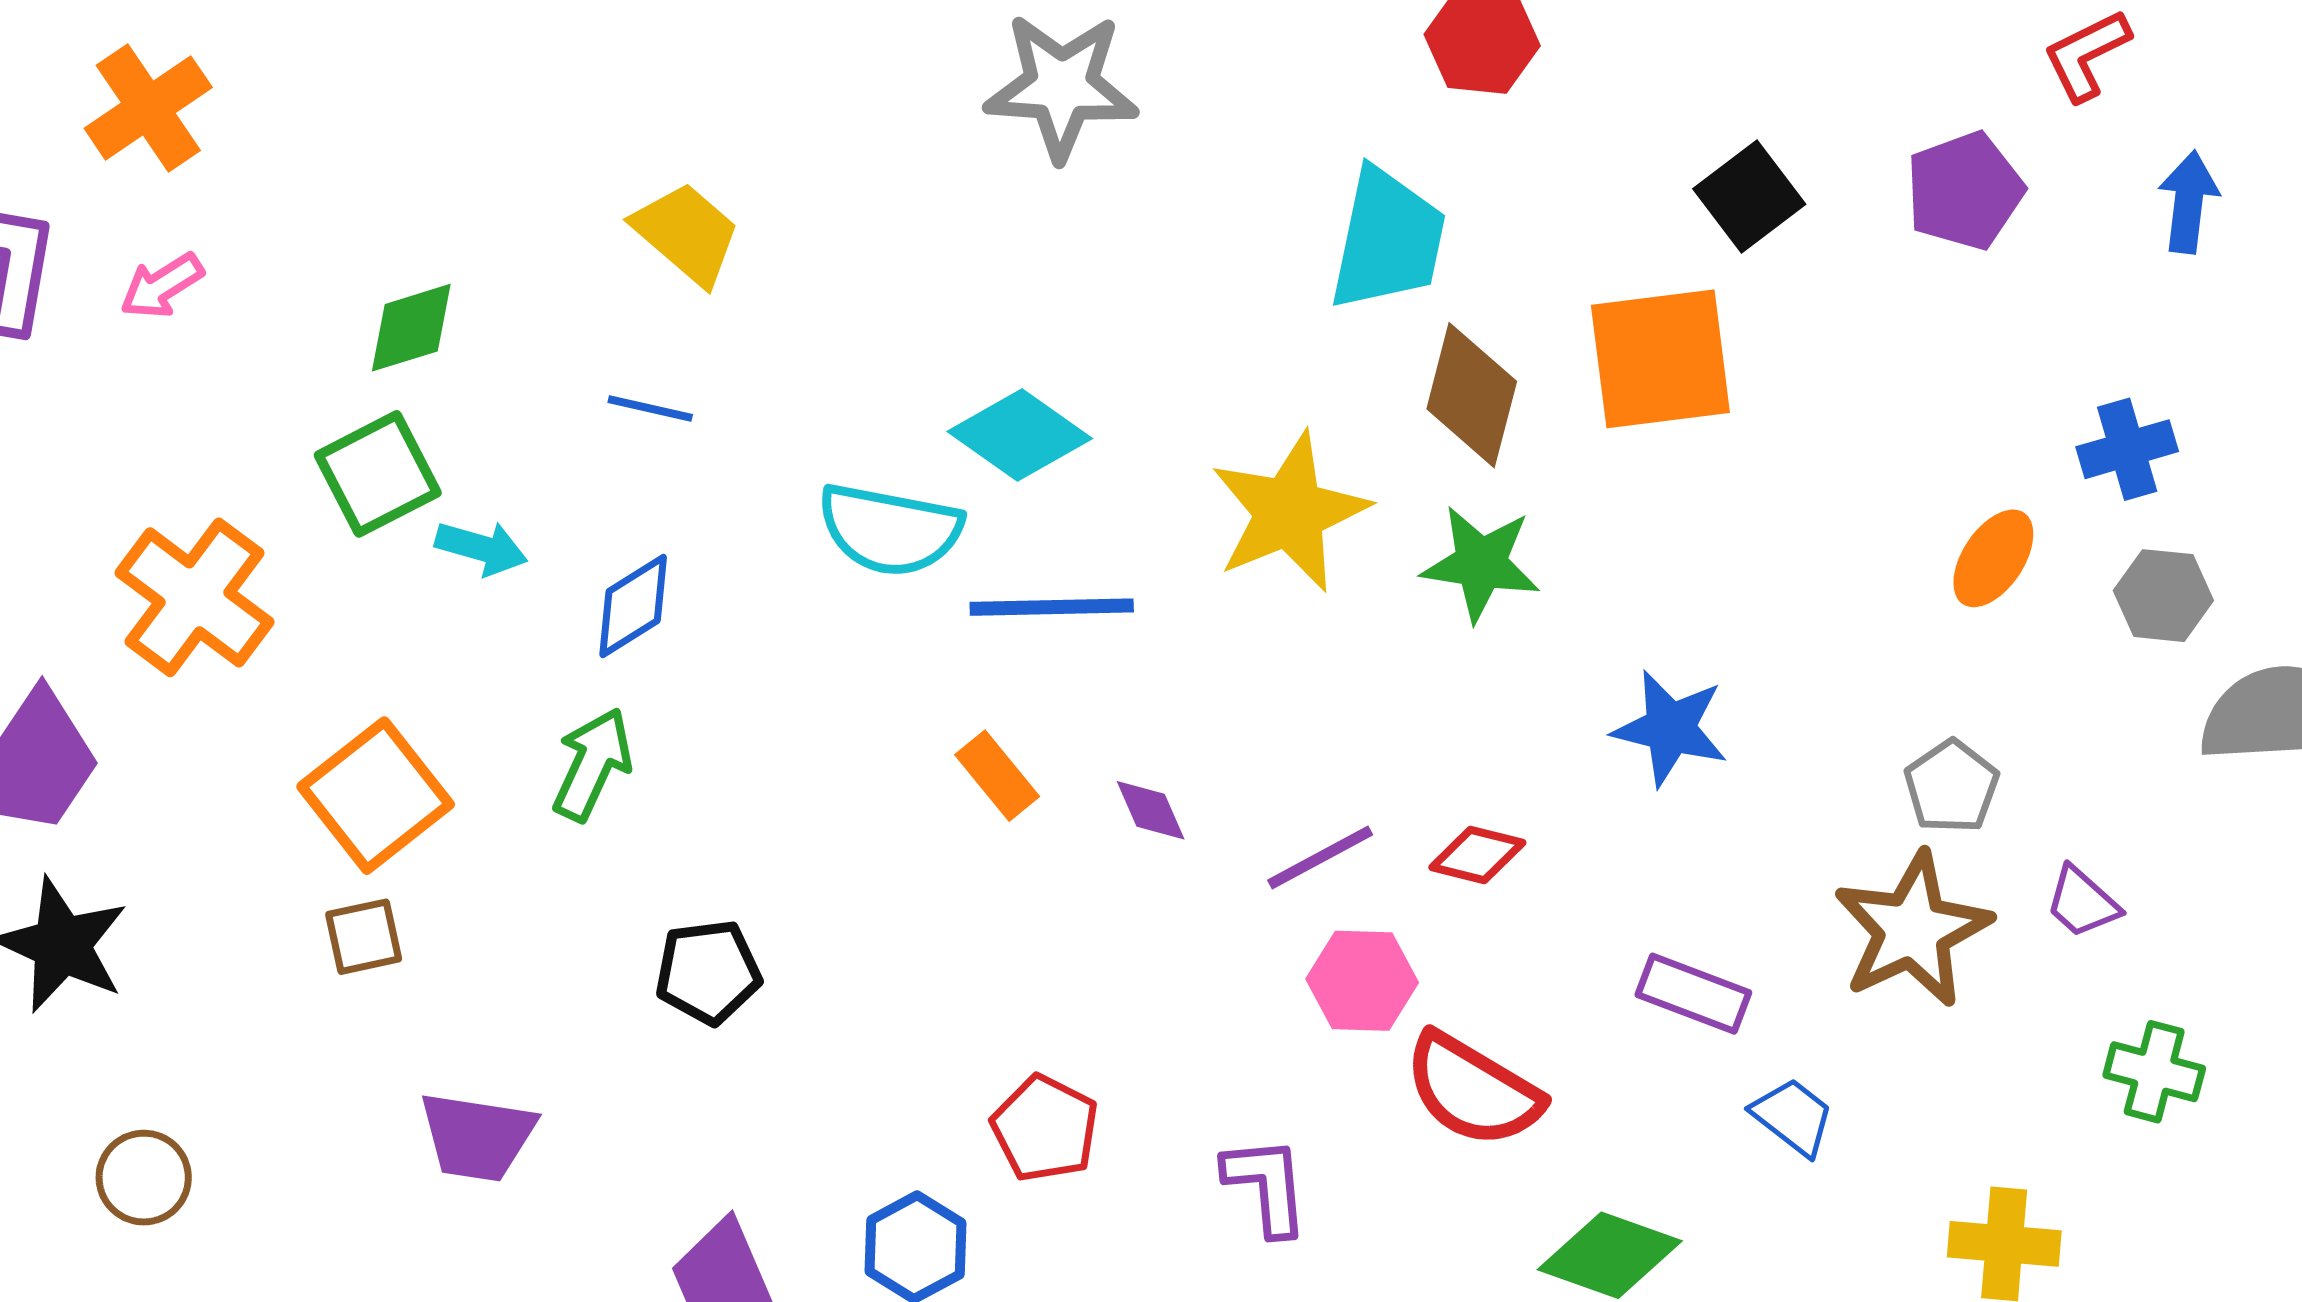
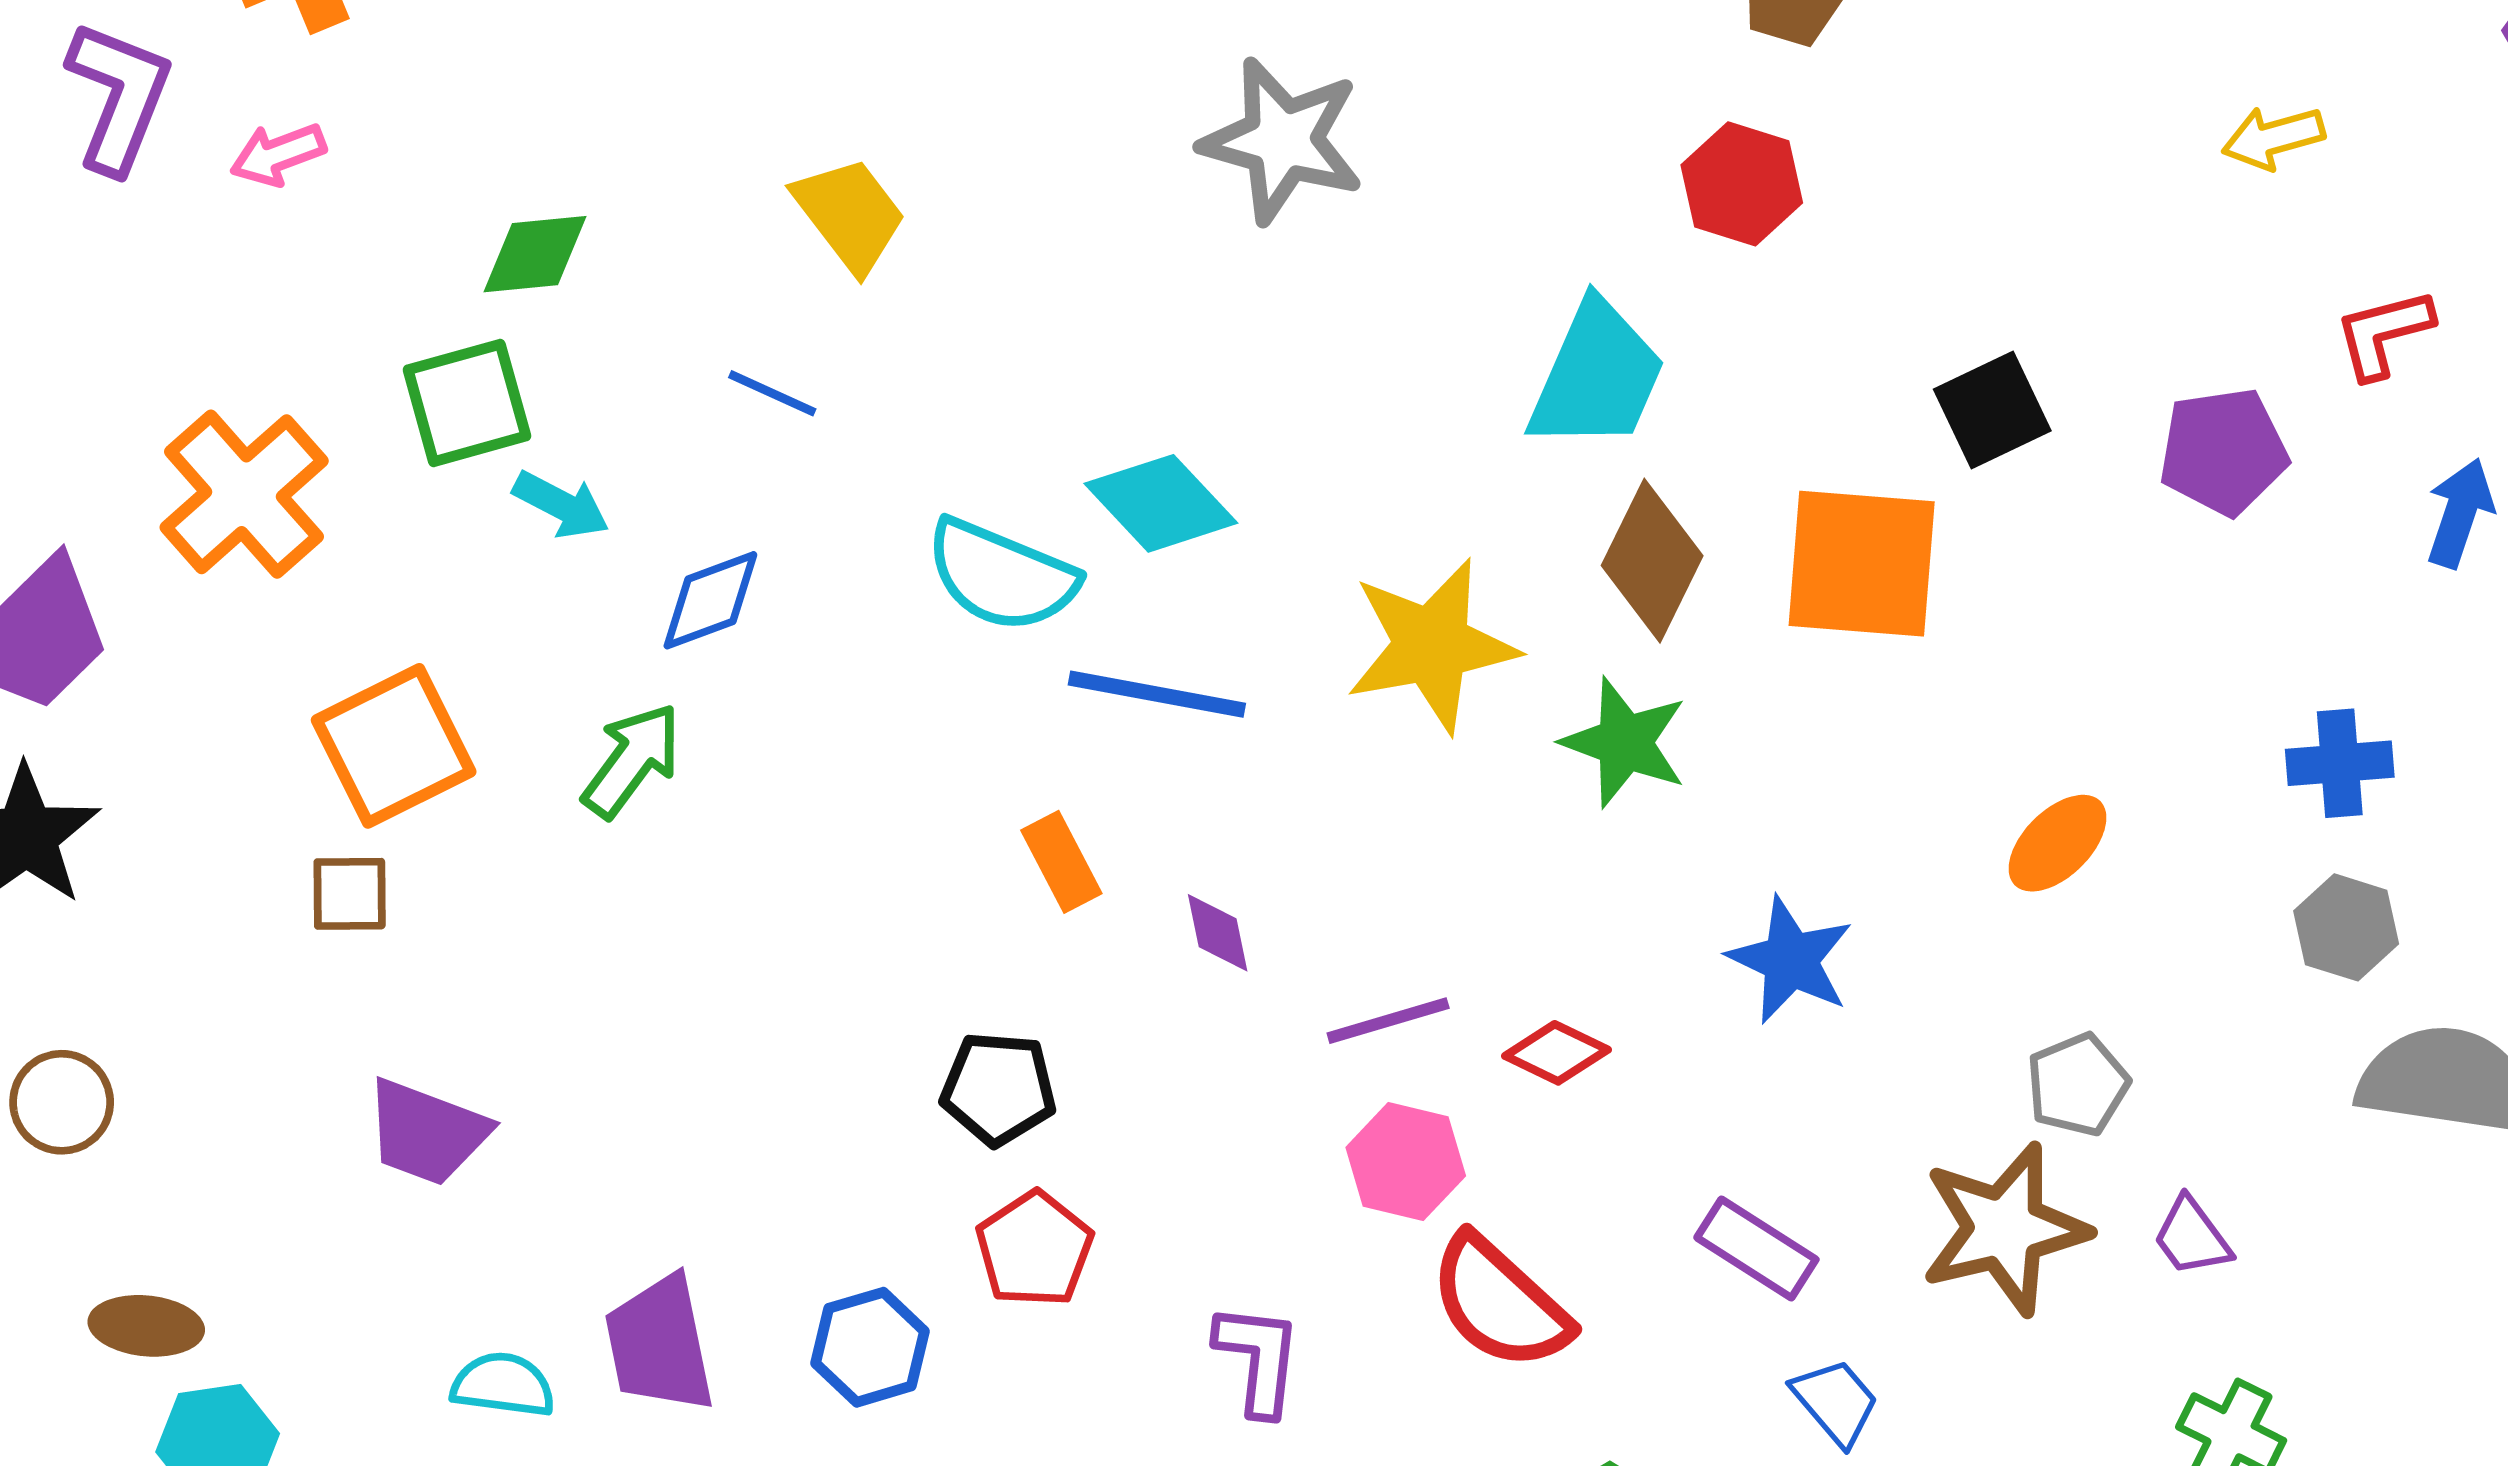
orange ellipse: (1993, 558) -> (2057, 843), moved
black pentagon: (708, 972) -> (998, 1089), moved

